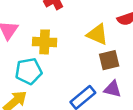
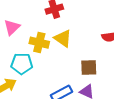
yellow triangle: (97, 34) -> (63, 38), moved

